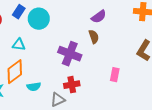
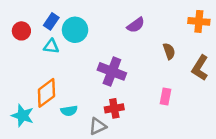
purple semicircle: (99, 17) -> (136, 25), moved
brown semicircle: (94, 37) -> (169, 51), moved
cyan triangle: (19, 45) -> (51, 46), moved

